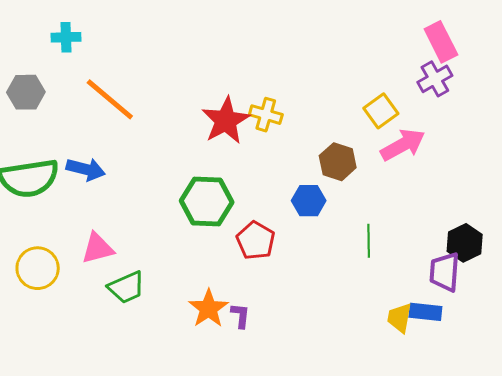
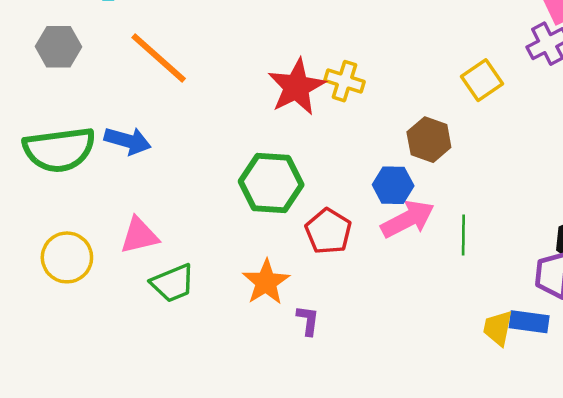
pink arrow: (403, 145) -> (408, 219), moved
orange star: (208, 308) -> (266, 282), moved

